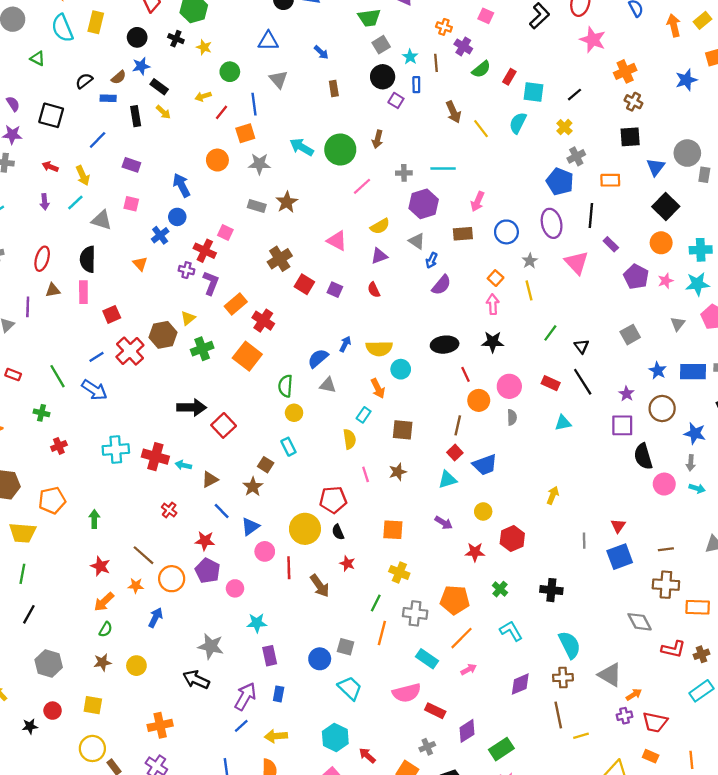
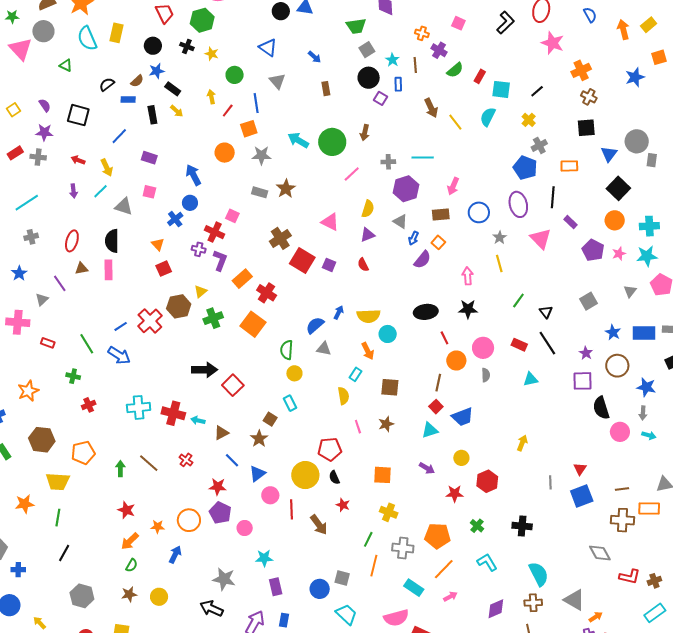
blue triangle: (268, 41) -> (268, 48), turned 36
yellow arrow: (203, 96) -> (211, 97), turned 96
yellow semicircle: (380, 226) -> (368, 209), turned -42
orange square: (496, 278) -> (438, 242), moved
red square: (304, 284) -> (302, 261), size x1.4
purple line: (28, 307) -> (60, 283), turned -36
red square: (112, 314) -> (164, 269), moved
brown line: (143, 555) -> (149, 463), moved
orange rectangle: (698, 607) -> (649, 508), moved

